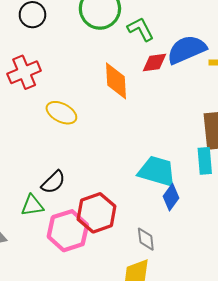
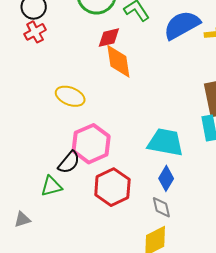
red diamond: (154, 63) -> (109, 38), moved
red cross: (24, 72) -> (35, 32), moved, size x0.7
blue diamond: (171, 197) -> (166, 178), moved
pink hexagon: (68, 231) -> (91, 144), moved

